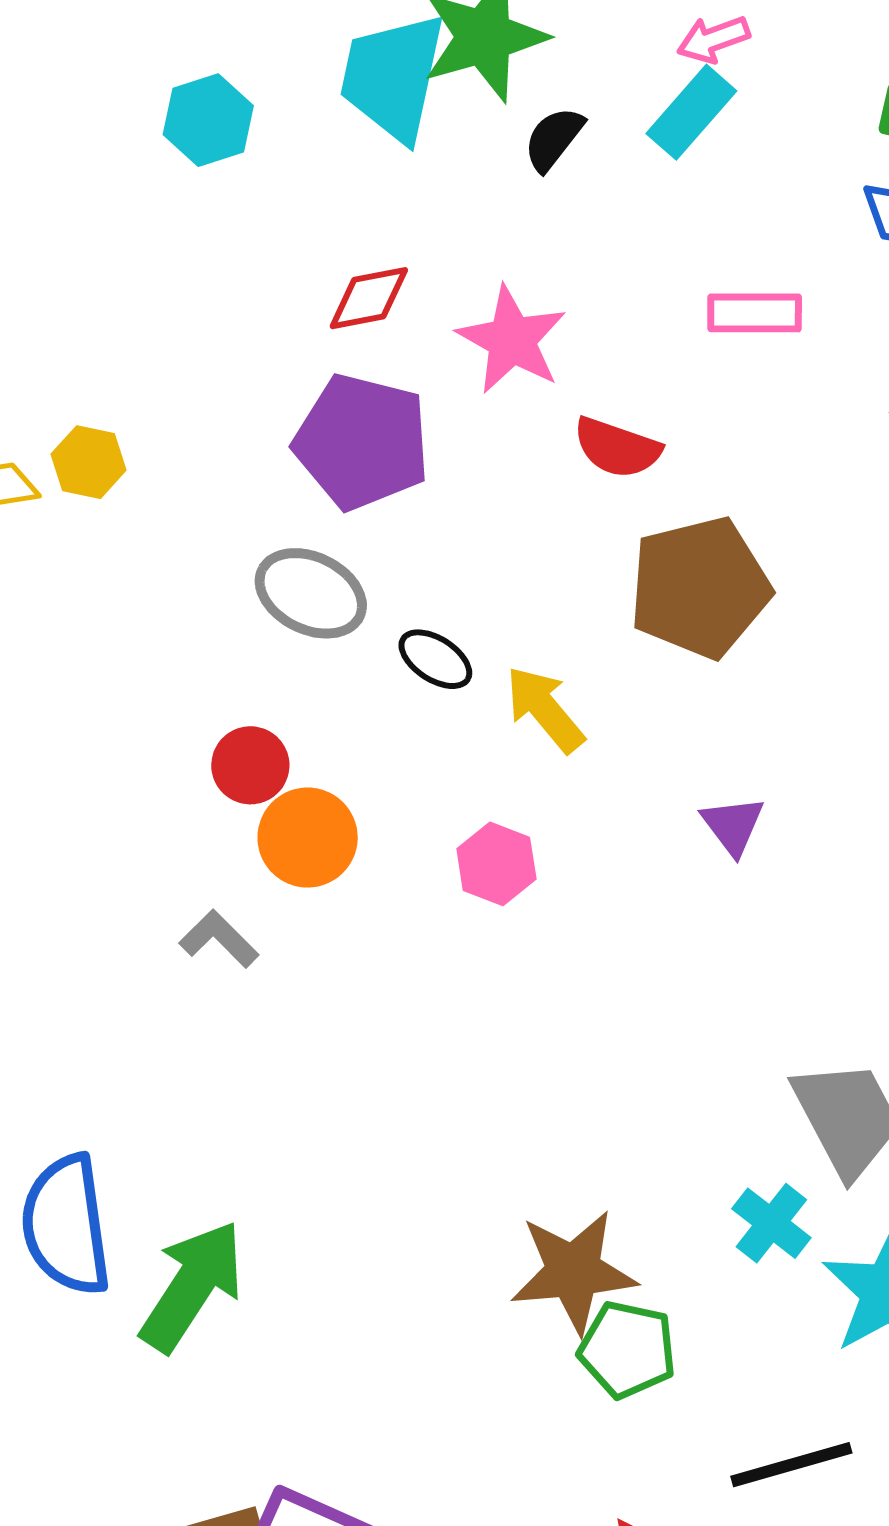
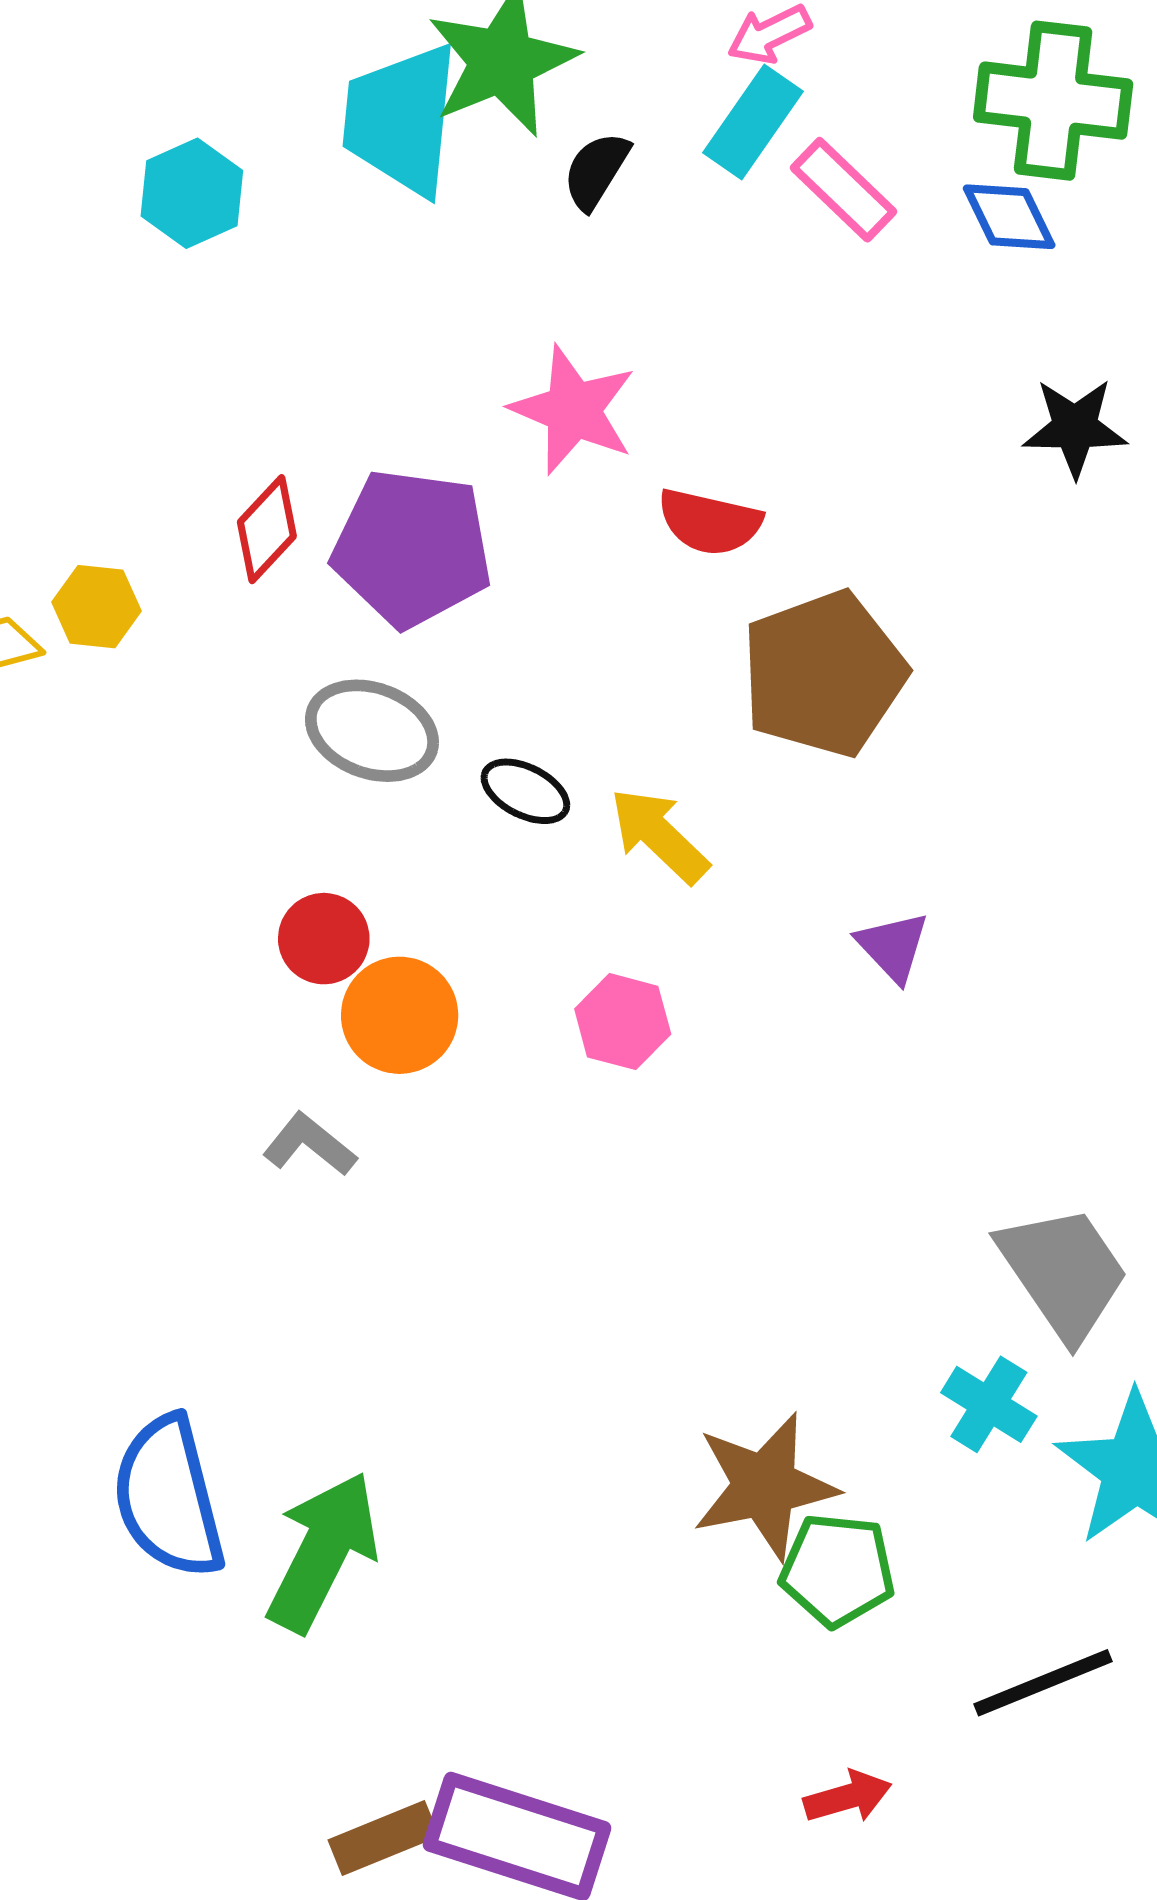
red diamond: (369, 298) -> (267, 529), moved, turned -30
pink rectangle: (755, 313) -> (843, 190), moved, turned 50

